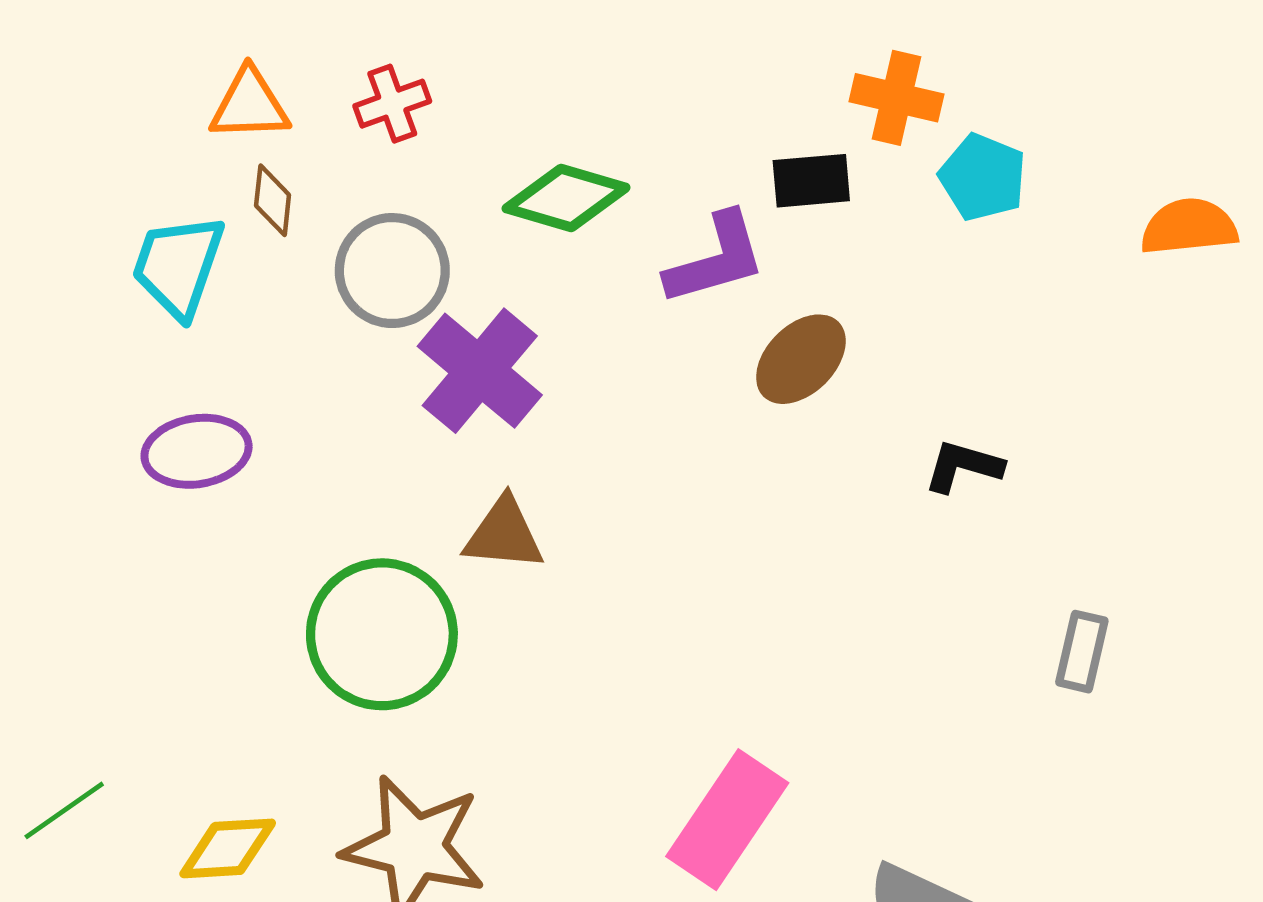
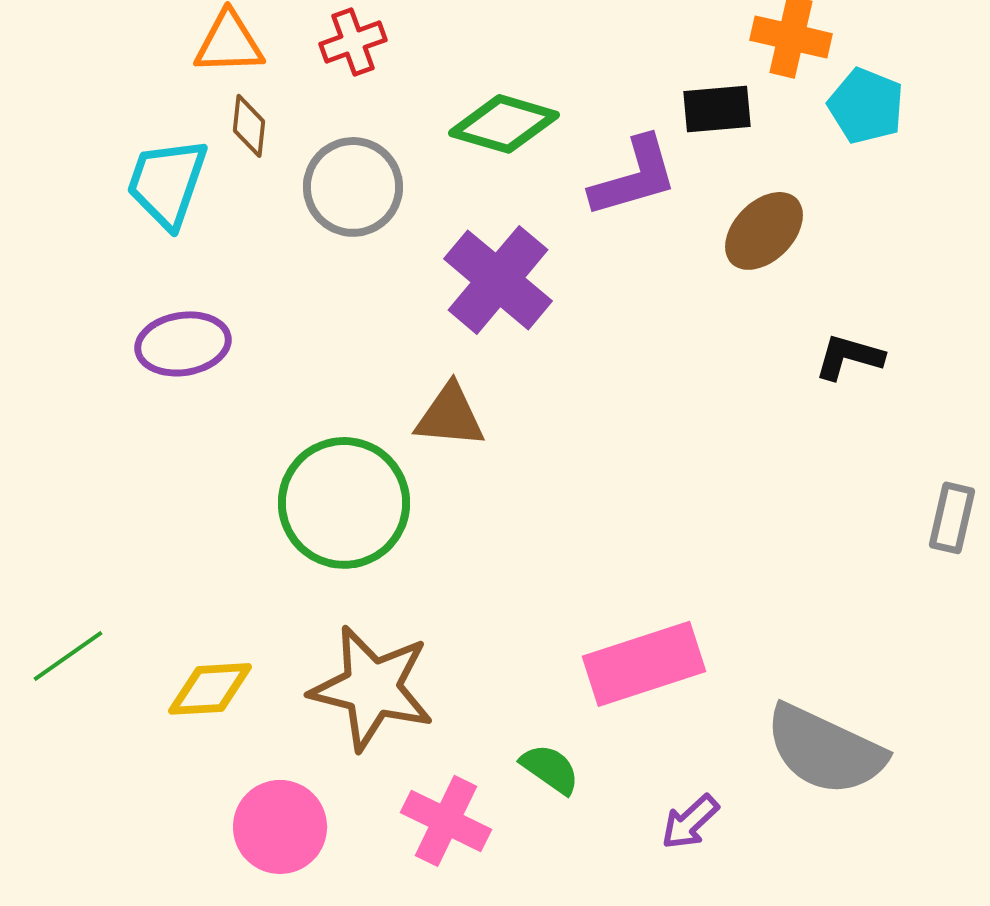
brown ellipse: (801, 359) -> (764, 231), moved
purple cross: (480, 371) -> (498, 280), moved
pink rectangle: (727, 820) -> (644, 664), turned 38

